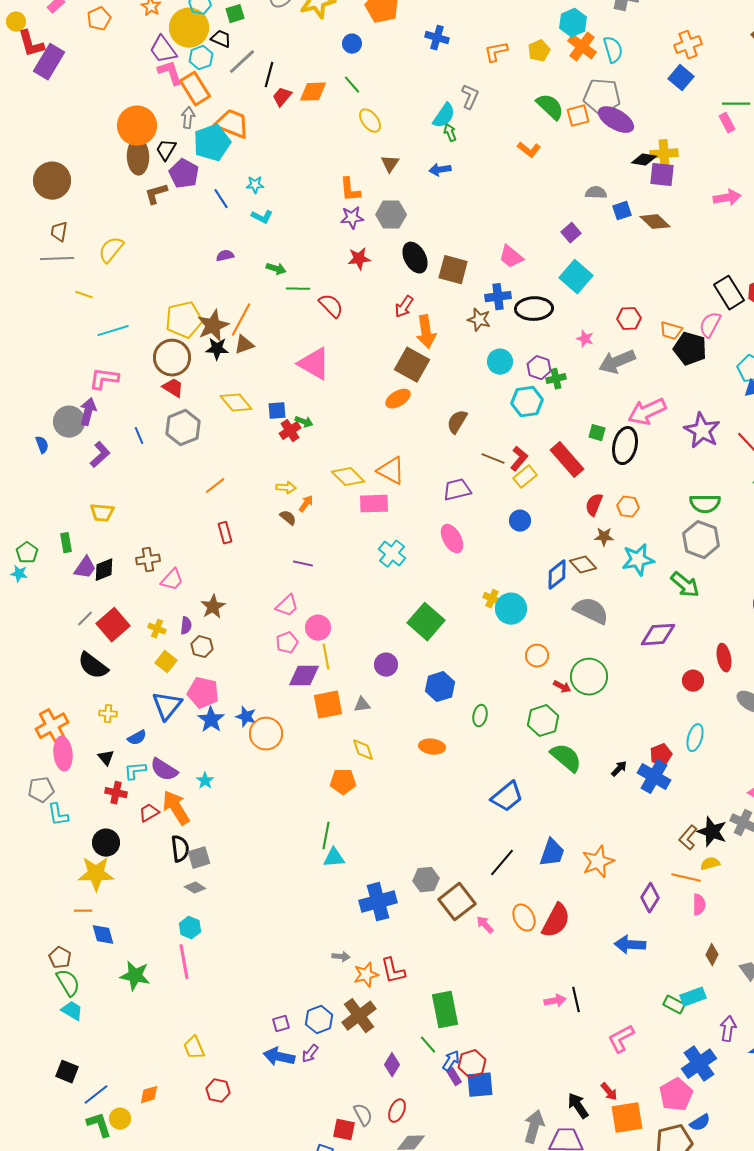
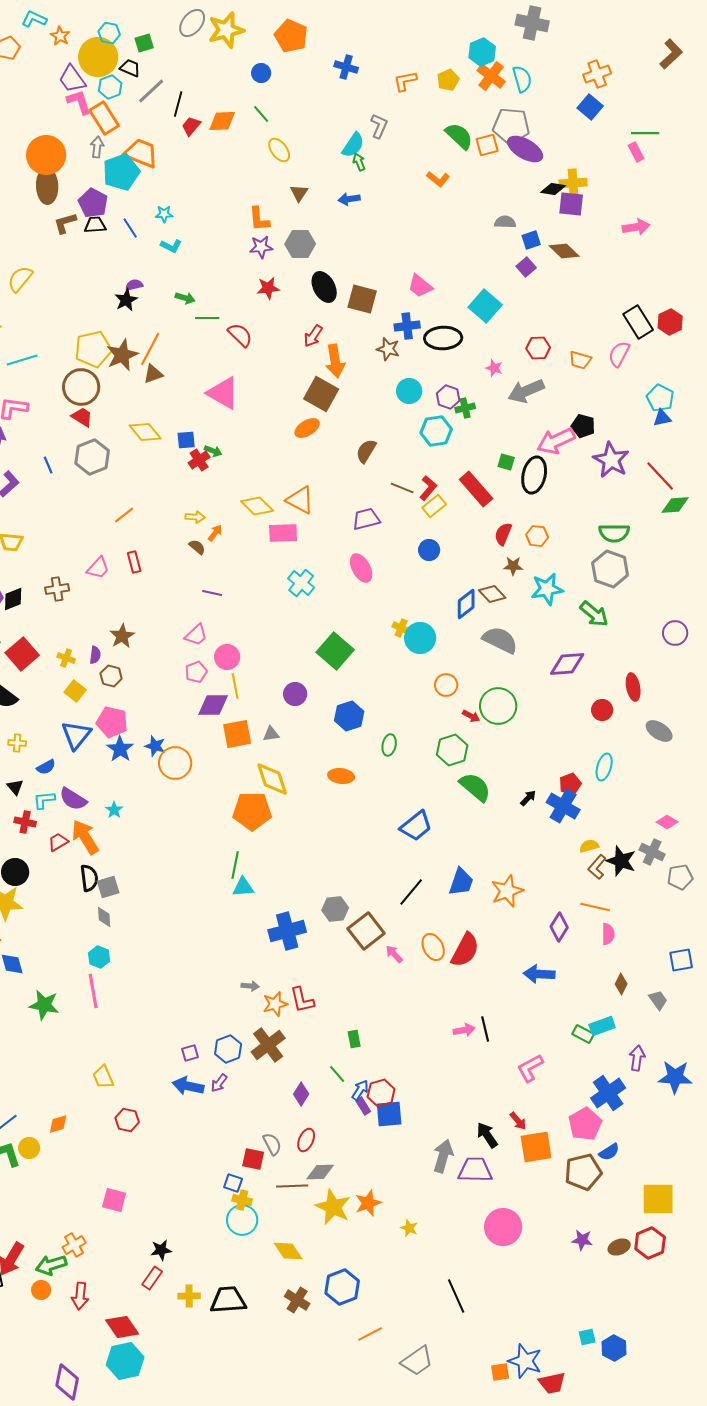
black trapezoid: (166, 150) -> (95, 225), moved, turned 55
purple square: (571, 233) -> (526, 267), moved
black star: (217, 349) -> (126, 300), moved, turned -30
black pentagon: (690, 349) -> (583, 426), moved, size x0.7
pink trapezoid: (172, 580) -> (98, 568), moved
yellow diamond: (363, 750) -> (272, 779), size x1.5
orange pentagon: (343, 782) -> (252, 811), size x1.5
yellow semicircle: (710, 864) -> (589, 846), moved
gray diamond: (195, 888) -> (104, 917), turned 55
green rectangle: (445, 1010) -> (354, 1039), size x0.5

